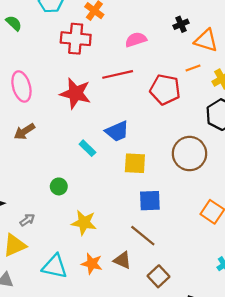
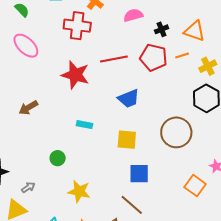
black cross: (181, 24) -> (161, 29), moved
pink semicircle: (136, 40) -> (133, 15), moved
pink ellipse: (21, 86) -> (26, 46), moved, turned -32
red pentagon: (165, 90) -> (153, 58), moved
blue trapezoid: (117, 131) -> (129, 98), moved
cyan rectangle: (87, 148) -> (84, 125), turned -35

